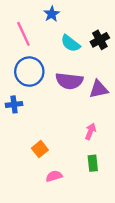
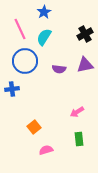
cyan semicircle: (70, 43) -> (44, 37), moved, turned 84
purple semicircle: (69, 81) -> (59, 69), size x0.6
purple triangle: (99, 89) -> (85, 65), moved
pink arrow: (90, 131) -> (77, 112), turned -144

